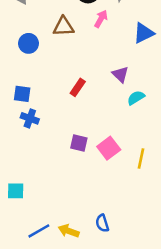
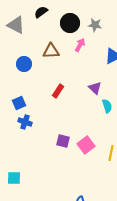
red rectangle: (78, 87) -> (58, 91), moved
blue square: (22, 94) -> (19, 103), turned -32
cyan semicircle: (136, 98) -> (107, 106), turned 104

